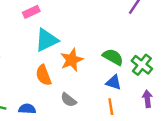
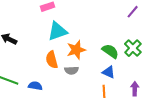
green cross: (142, 65) -> (133, 48), moved
gray semicircle: (69, 100) -> (72, 70), moved, turned -48

